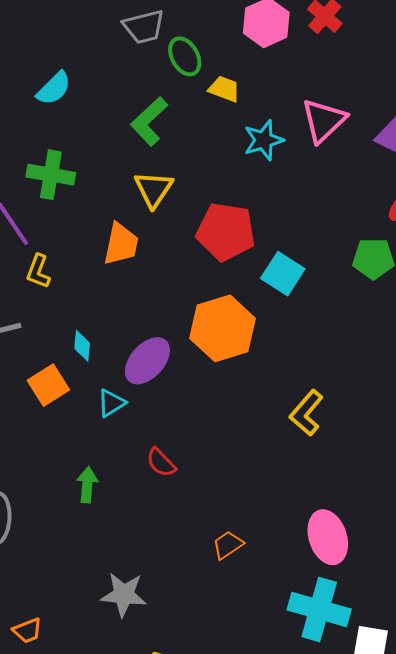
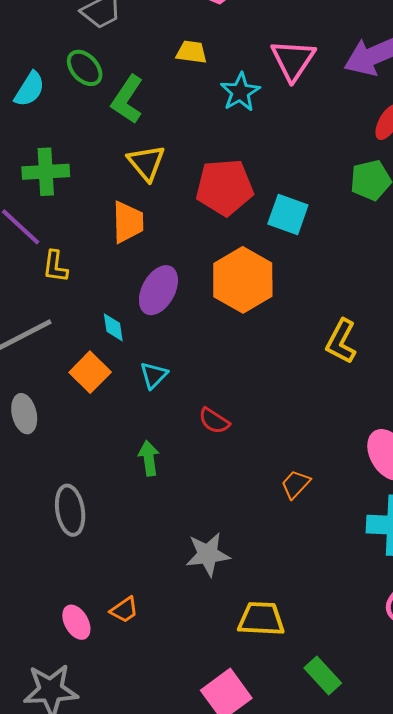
green ellipse: (185, 56) -> (85, 68), moved
purple ellipse: (147, 361) -> (158, 290), moved

